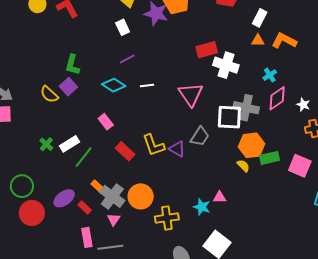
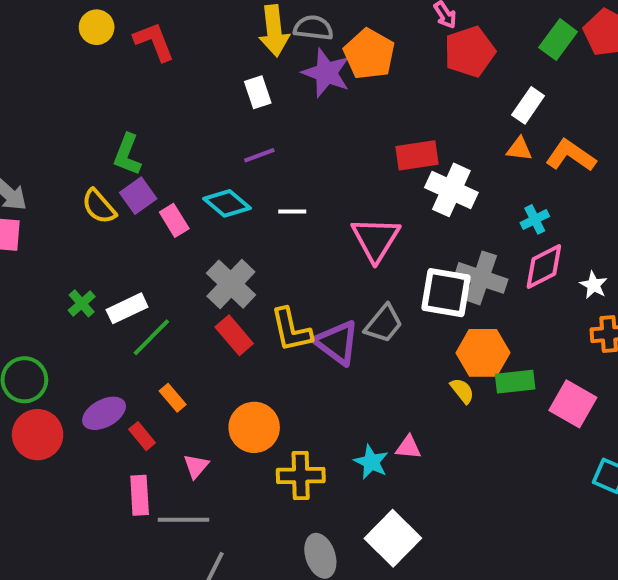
green L-shape: (72, 65) -> (127, 155), moved
pink rectangle: (106, 122) -> (174, 220), moved
purple triangle: (177, 149) -> (337, 343), size x1.4
gray cross: (112, 196) -> (231, 284), moved

